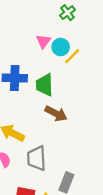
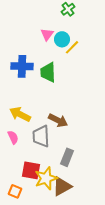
brown arrow: (56, 114) -> (58, 120), moved

